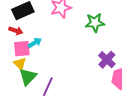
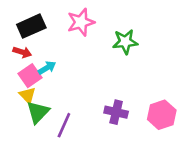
pink square: (22, 49) -> (30, 76), turned -30
purple cross: (107, 60) -> (116, 112), moved, turned -30

